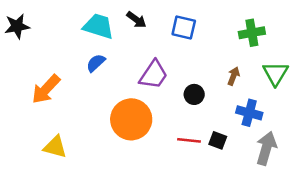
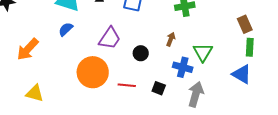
green triangle: (275, 73) -> (203, 52), moved
red line: (189, 140) -> (127, 85), moved

